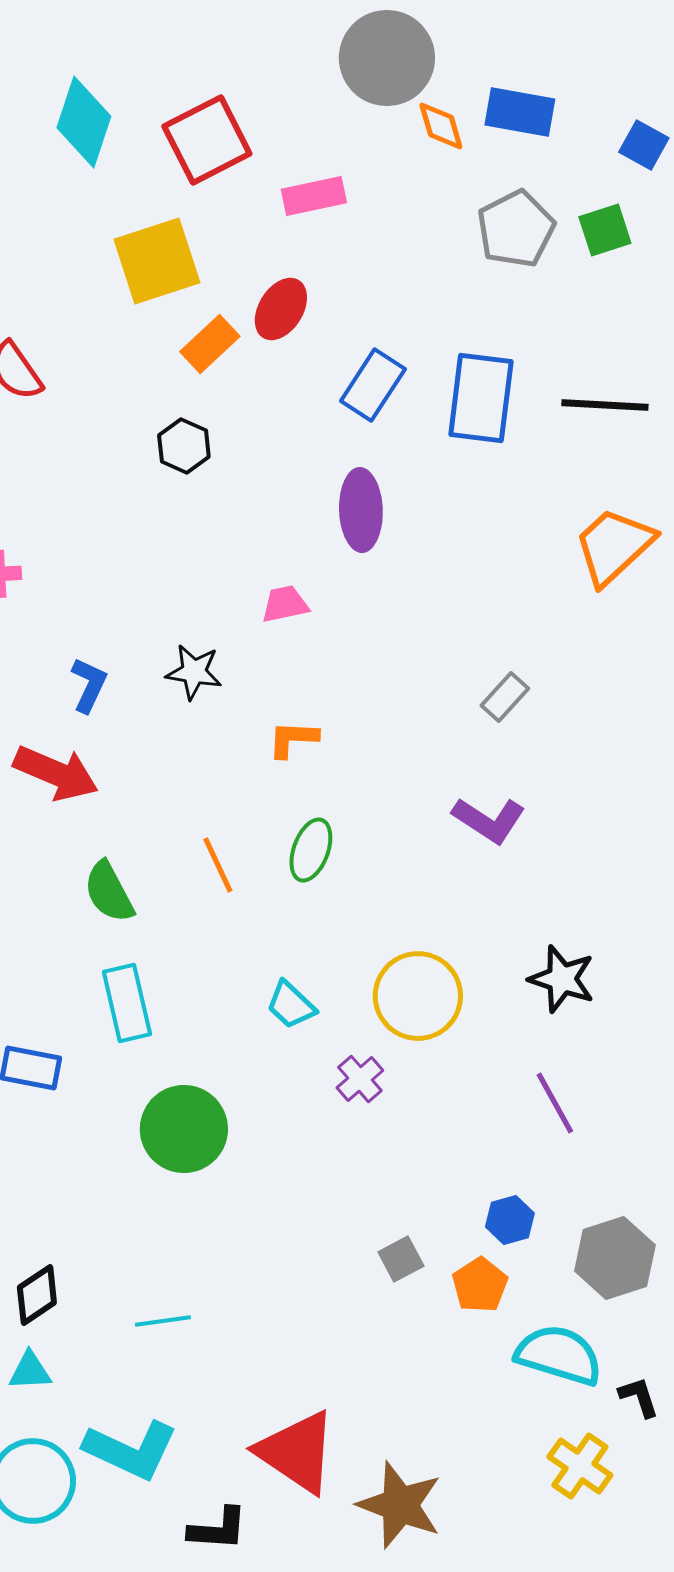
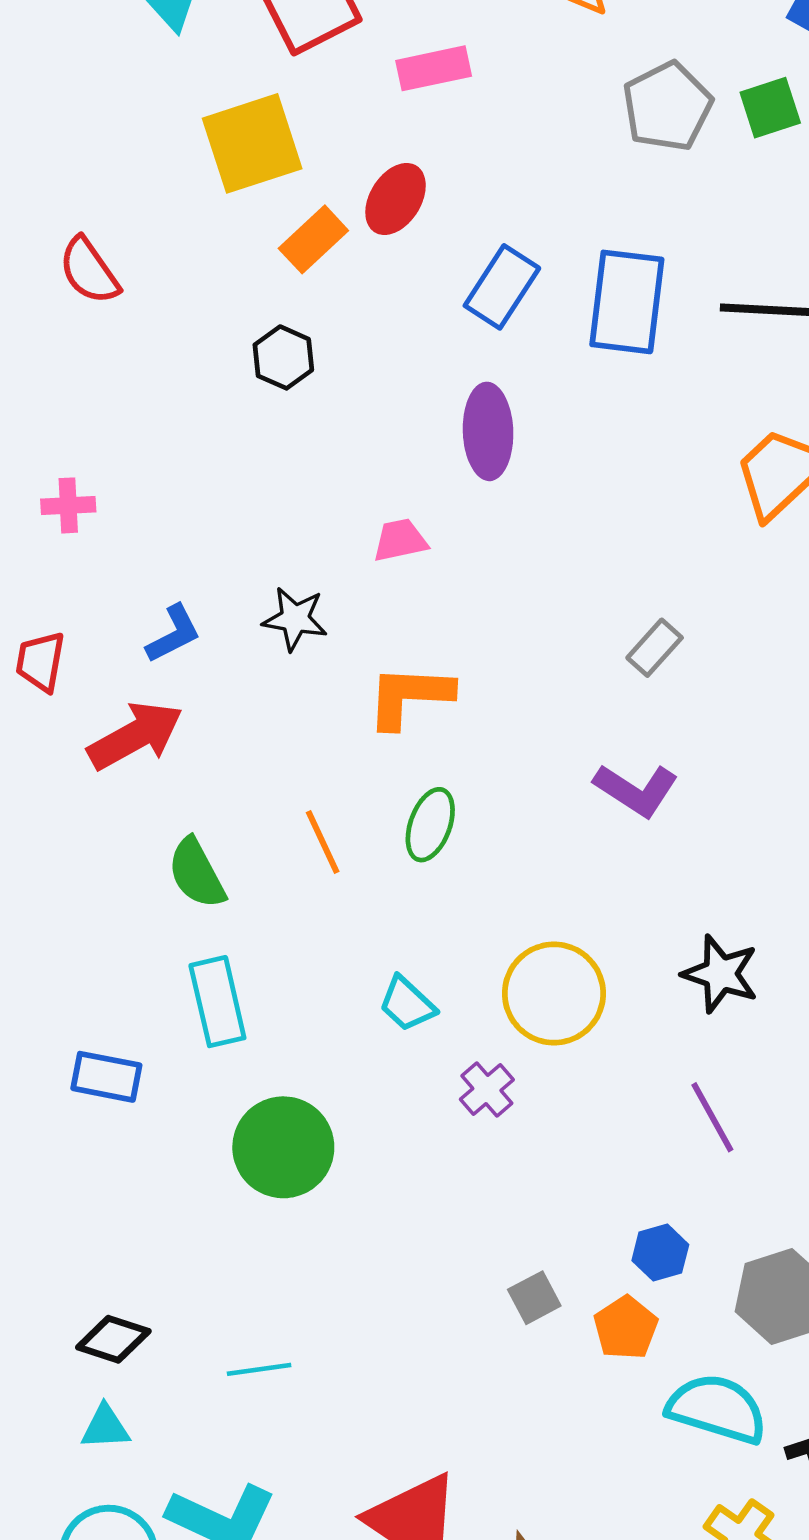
blue L-shape: (89, 685) -> (173, 634), turned 38
orange L-shape: (293, 739) -> (409, 696), size x1.5
red arrow: (56, 773) -> (135, 736), turned -52
black diamond: (37, 1295) -> (113, 1339), turned 52

